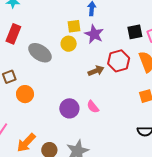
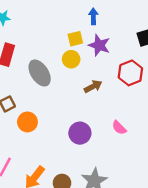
gray ellipse: (40, 53) -> (40, 73), turned 30
brown arrow: (96, 71) -> (93, 86), moved
pink semicircle: (93, 107) -> (119, 128), moved

